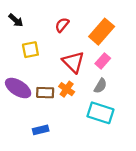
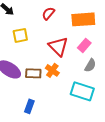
orange rectangle: (102, 32) -> (83, 19), turned 45
gray semicircle: (100, 86) -> (90, 65), moved
blue rectangle: (41, 130) -> (29, 106), turned -56

